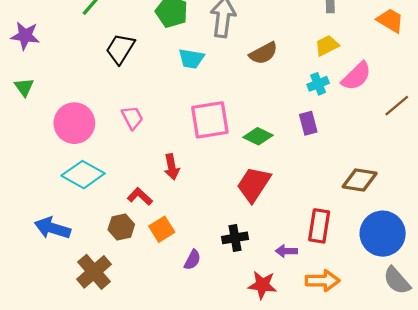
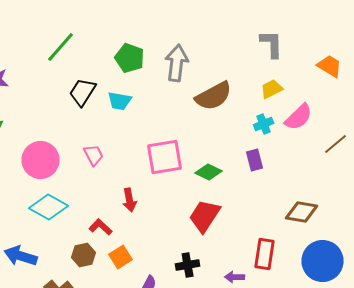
brown semicircle: (263, 53) -> (214, 96), size x1.4
cyan trapezoid: (191, 59) -> (120, 101), moved

